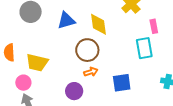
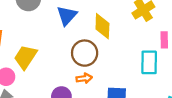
blue triangle: (66, 20) -> (67, 15), turned -42
yellow trapezoid: (37, 63) -> (25, 57), turned 100

